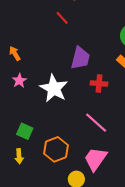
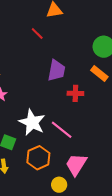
white star: (54, 88) -> (32, 122), moved
pink line: (96, 123) -> (62, 130), moved

